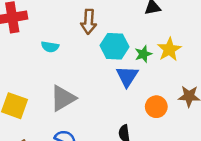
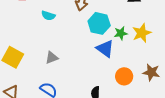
blue triangle: (127, 76) -> (105, 49), turned -36
gray triangle: (63, 98) -> (52, 58), size x0.6

